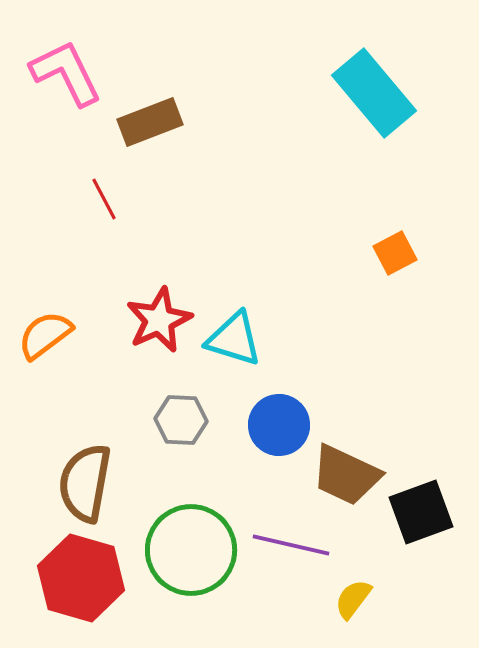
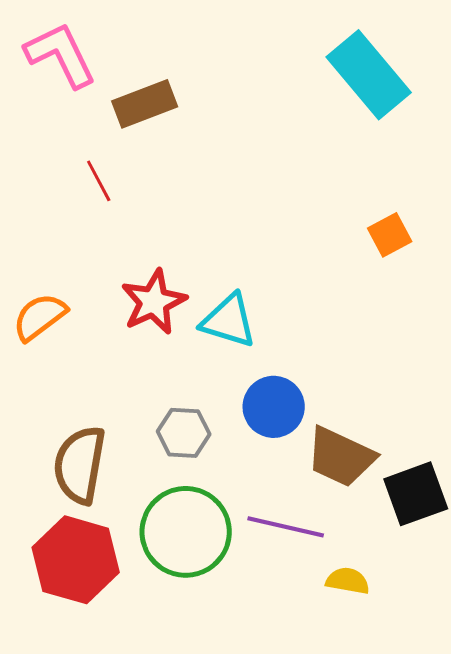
gray hexagon: (181, 420) -> (184, 433), moved
yellow semicircle: (353, 599) -> (348, 581), turned 63

